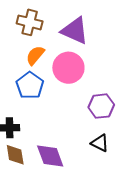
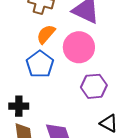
purple hexagon: (101, 106) -> (94, 86), moved

